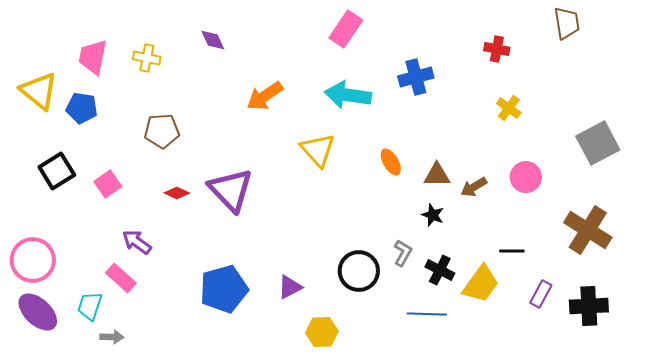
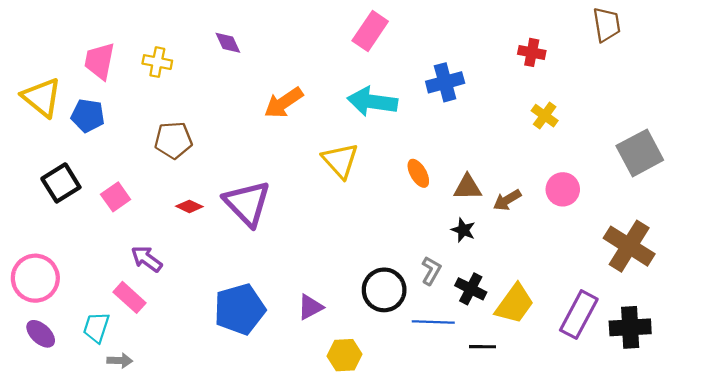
black line: (512, 251) -> (483, 347), moved
purple rectangle: (541, 294) -> (579, 315), size x1.6
purple ellipse: (38, 312) -> (41, 334), size x0.7
blue line: (427, 314) -> (433, 322), moved

